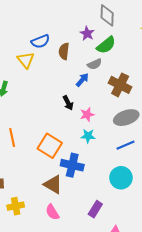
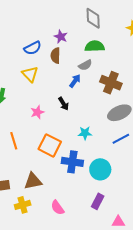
purple star: (87, 33) -> (61, 37), moved
green semicircle: (106, 45) -> (95, 46), turned -138
yellow triangle: (26, 60) -> (30, 74), moved
pink star: (87, 114) -> (37, 112), moved
cyan circle: (121, 178) -> (100, 169), moved
brown triangle: (53, 184) -> (33, 181), moved, turned -36

